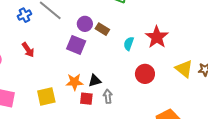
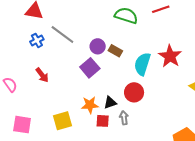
cyan semicircle: (129, 44) -> (142, 64), size x1.6
purple square: (76, 45) -> (90, 68), turned 30
red circle: (145, 74) -> (134, 92), moved

